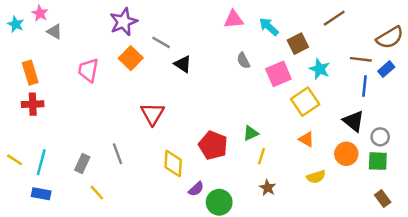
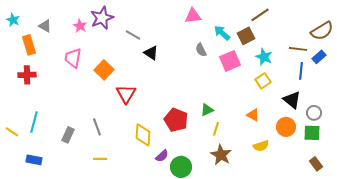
pink star: (40, 13) -> (80, 26), moved
brown line: (334, 18) -> (260, 15), moved
cyan arrow: (269, 27) -> (222, 33), moved
orange square: (131, 58) -> (104, 70), moved
orange rectangle: (30, 73) -> (29, 45), moved
yellow square: (305, 102) -> (263, 81), moved, size x0.7
red cross: (33, 104) -> (27, 75), moved
cyan line: (41, 162) -> (34, 122), moved
brown star: (268, 188) -> (221, 155), size x1.5
yellow line: (97, 193) -> (100, 159), moved, turned -48

